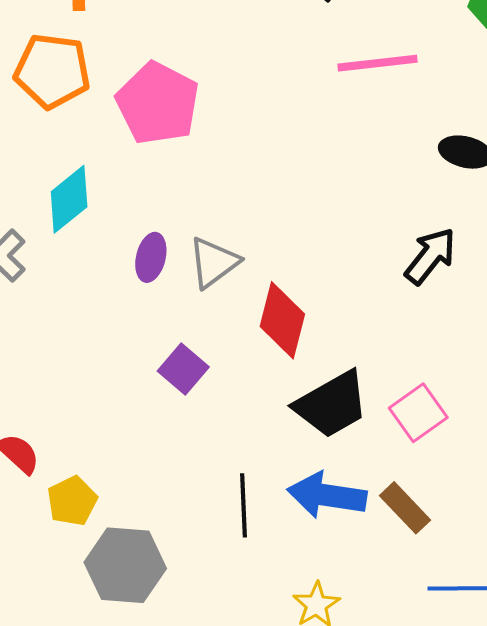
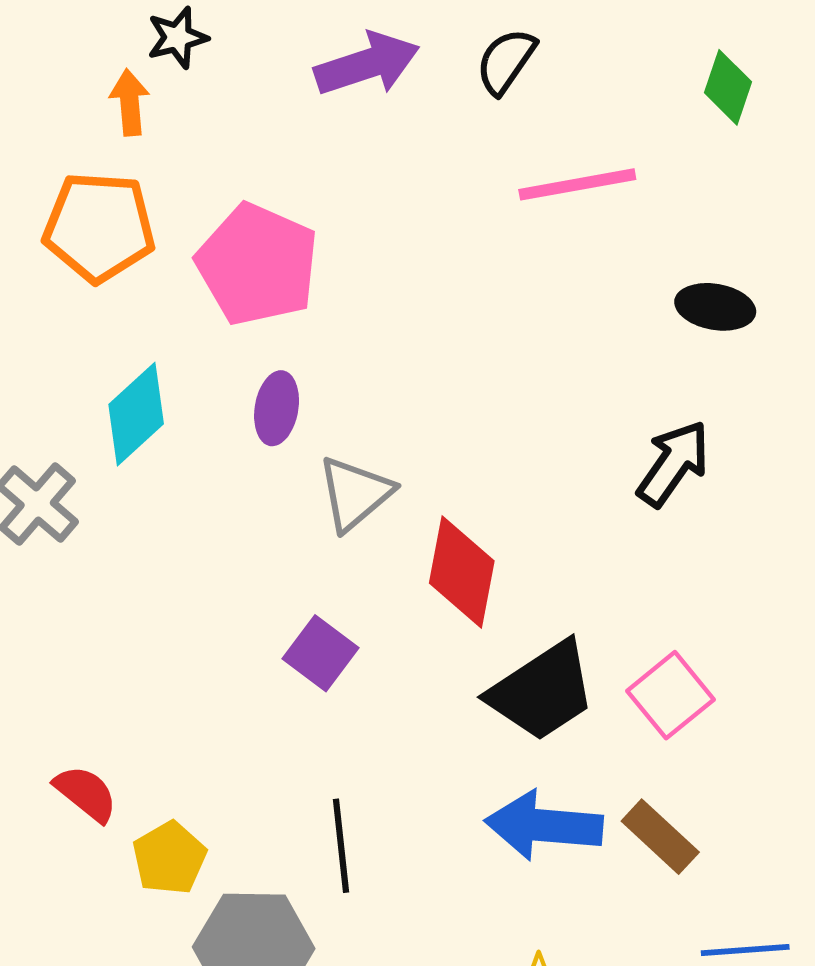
purple ellipse: (151, 257) -> (277, 408), moved
black line: (244, 505) -> (341, 846), moved

